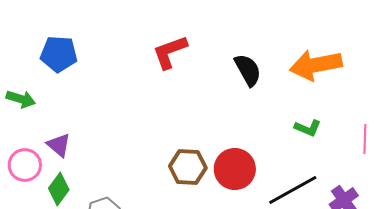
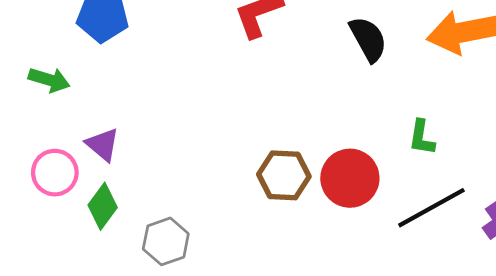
green L-shape: (308, 128) -> (422, 137), moved, turned 76

